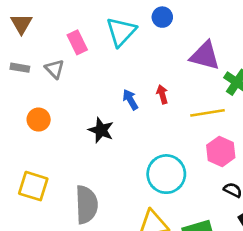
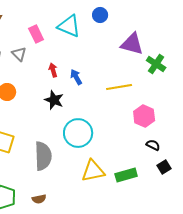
cyan triangle: (121, 32) -> (69, 26), turned -50
red arrow: (162, 94) -> (53, 70), moved
yellow line: (208, 113) -> (119, 87), moved
cyan circle: (166, 174) -> (78, 133), moved

